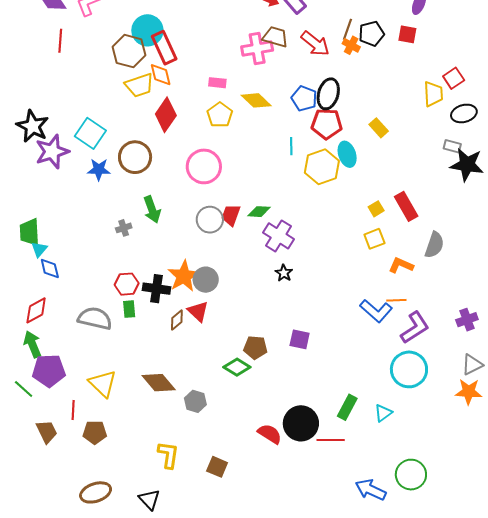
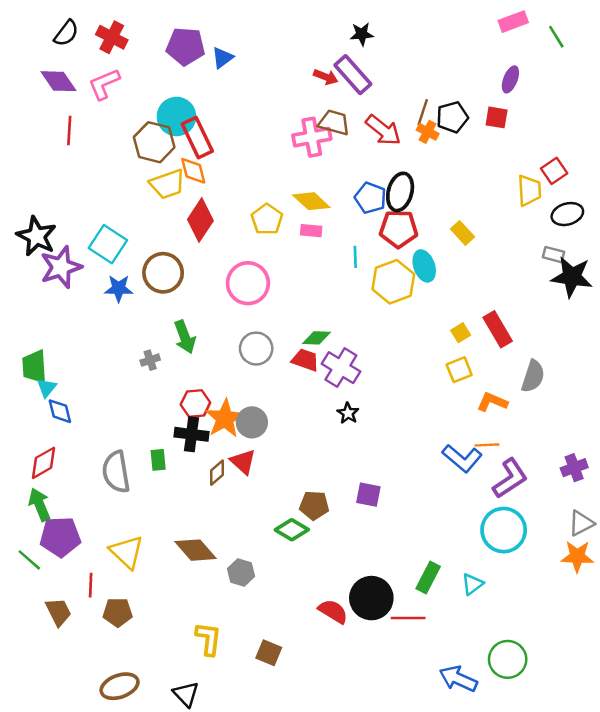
pink rectangle: (217, 83) -> (311, 231), moved
red trapezoid: (231, 215) -> (305, 360), moved, turned 90
red hexagon: (127, 284) -> (195, 404), moved
gray semicircle: (95, 318) -> (116, 472), turned -112

